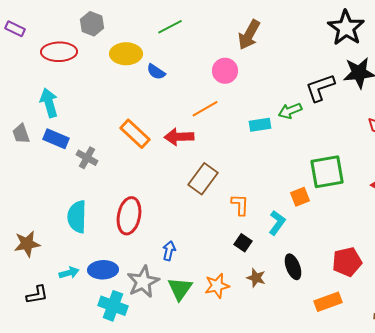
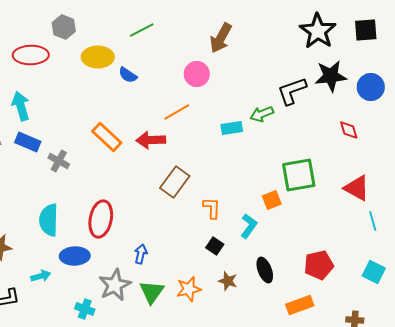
blue ellipse: (103, 270) -> (75, 256), moved
cyan cross: (113, 306) -> (85, 309), size x0.7

